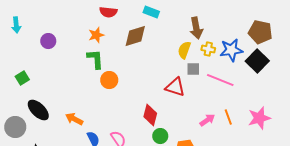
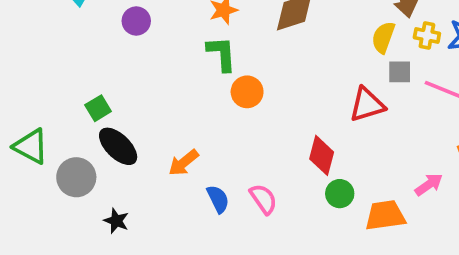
green square: (22, 78) -> (98, 108), moved
red triangle: (175, 87) -> (367, 105), turned -35
orange arrow: (74, 119) -> (183, 163), turned -66
pink arrow: (207, 120) -> (429, 184), moved

